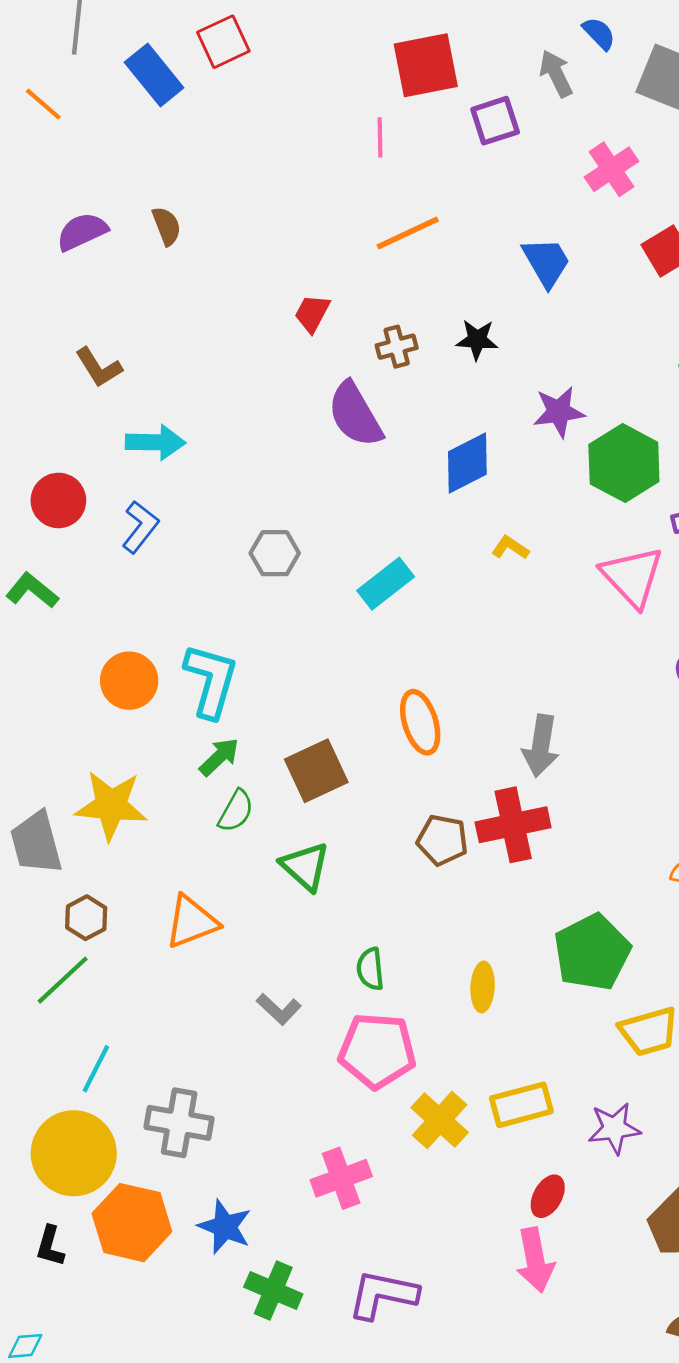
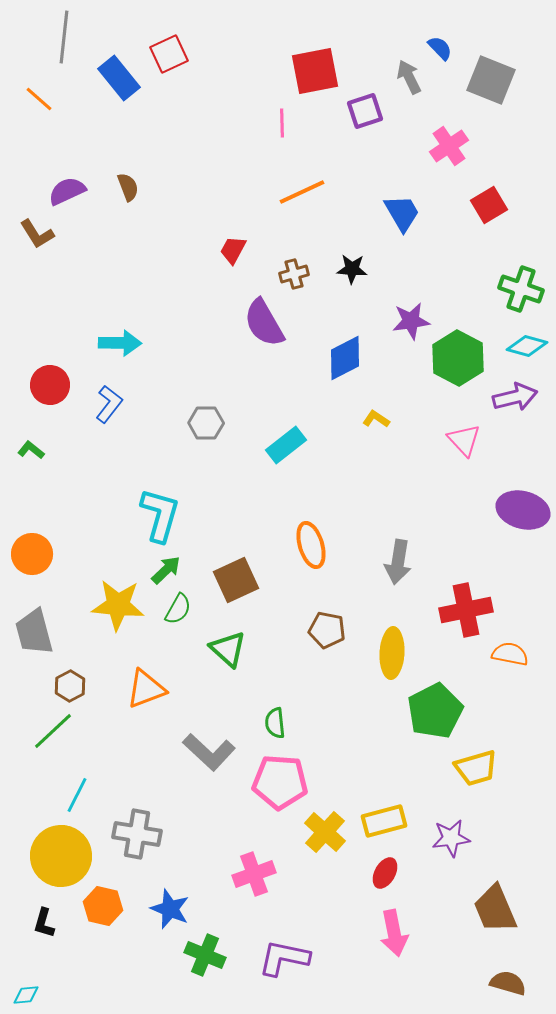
brown L-shape: (99, 367) -> (37, 234), moved
pink triangle: (632, 577) -> (464, 440), size x0.7
green L-shape: (32, 591) -> (31, 450), size x0.7
orange circle: (129, 681) -> (32, 554), moved
yellow star: (111, 805) -> (118, 605), moved
red cross: (513, 825) -> (466, 610), moved
yellow ellipse: (483, 987) -> (392, 653), moved, size x1.4
gray L-shape: (279, 1009) -> (209, 752), size x1.6
red ellipse: (548, 1196) -> (385, 873), moved
orange hexagon: (132, 1223) -> (103, 906), size x0.7

